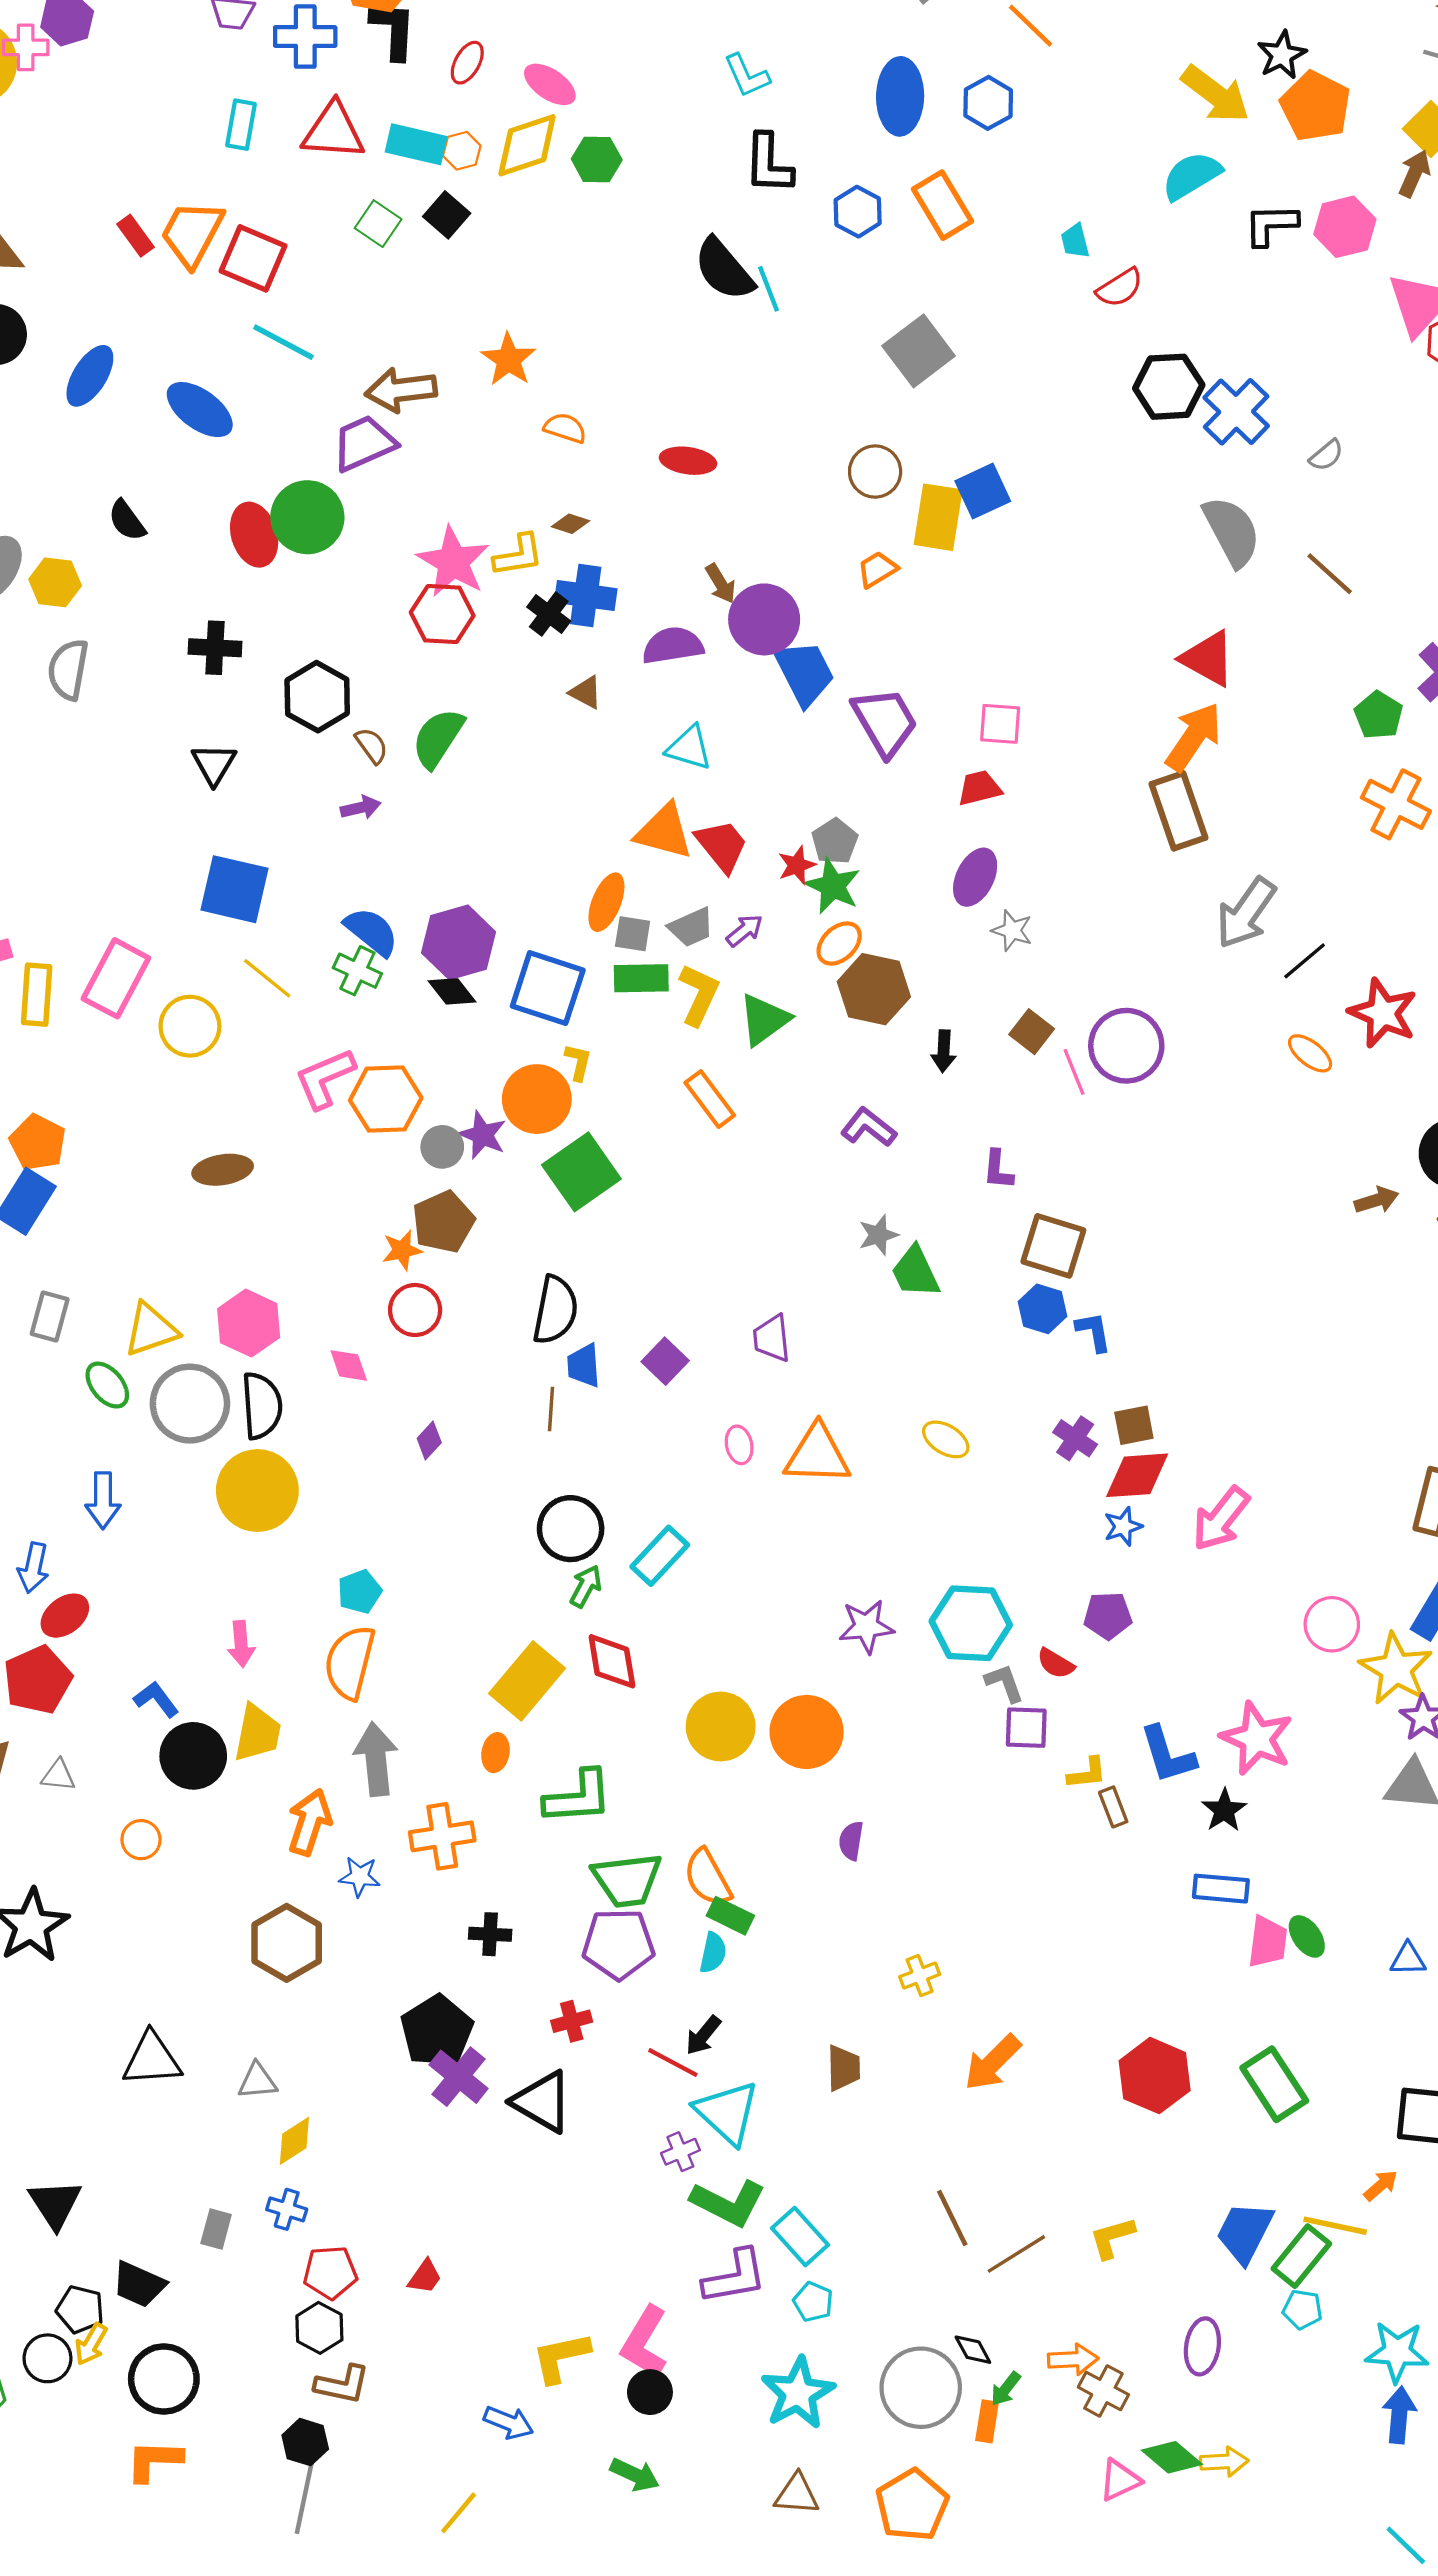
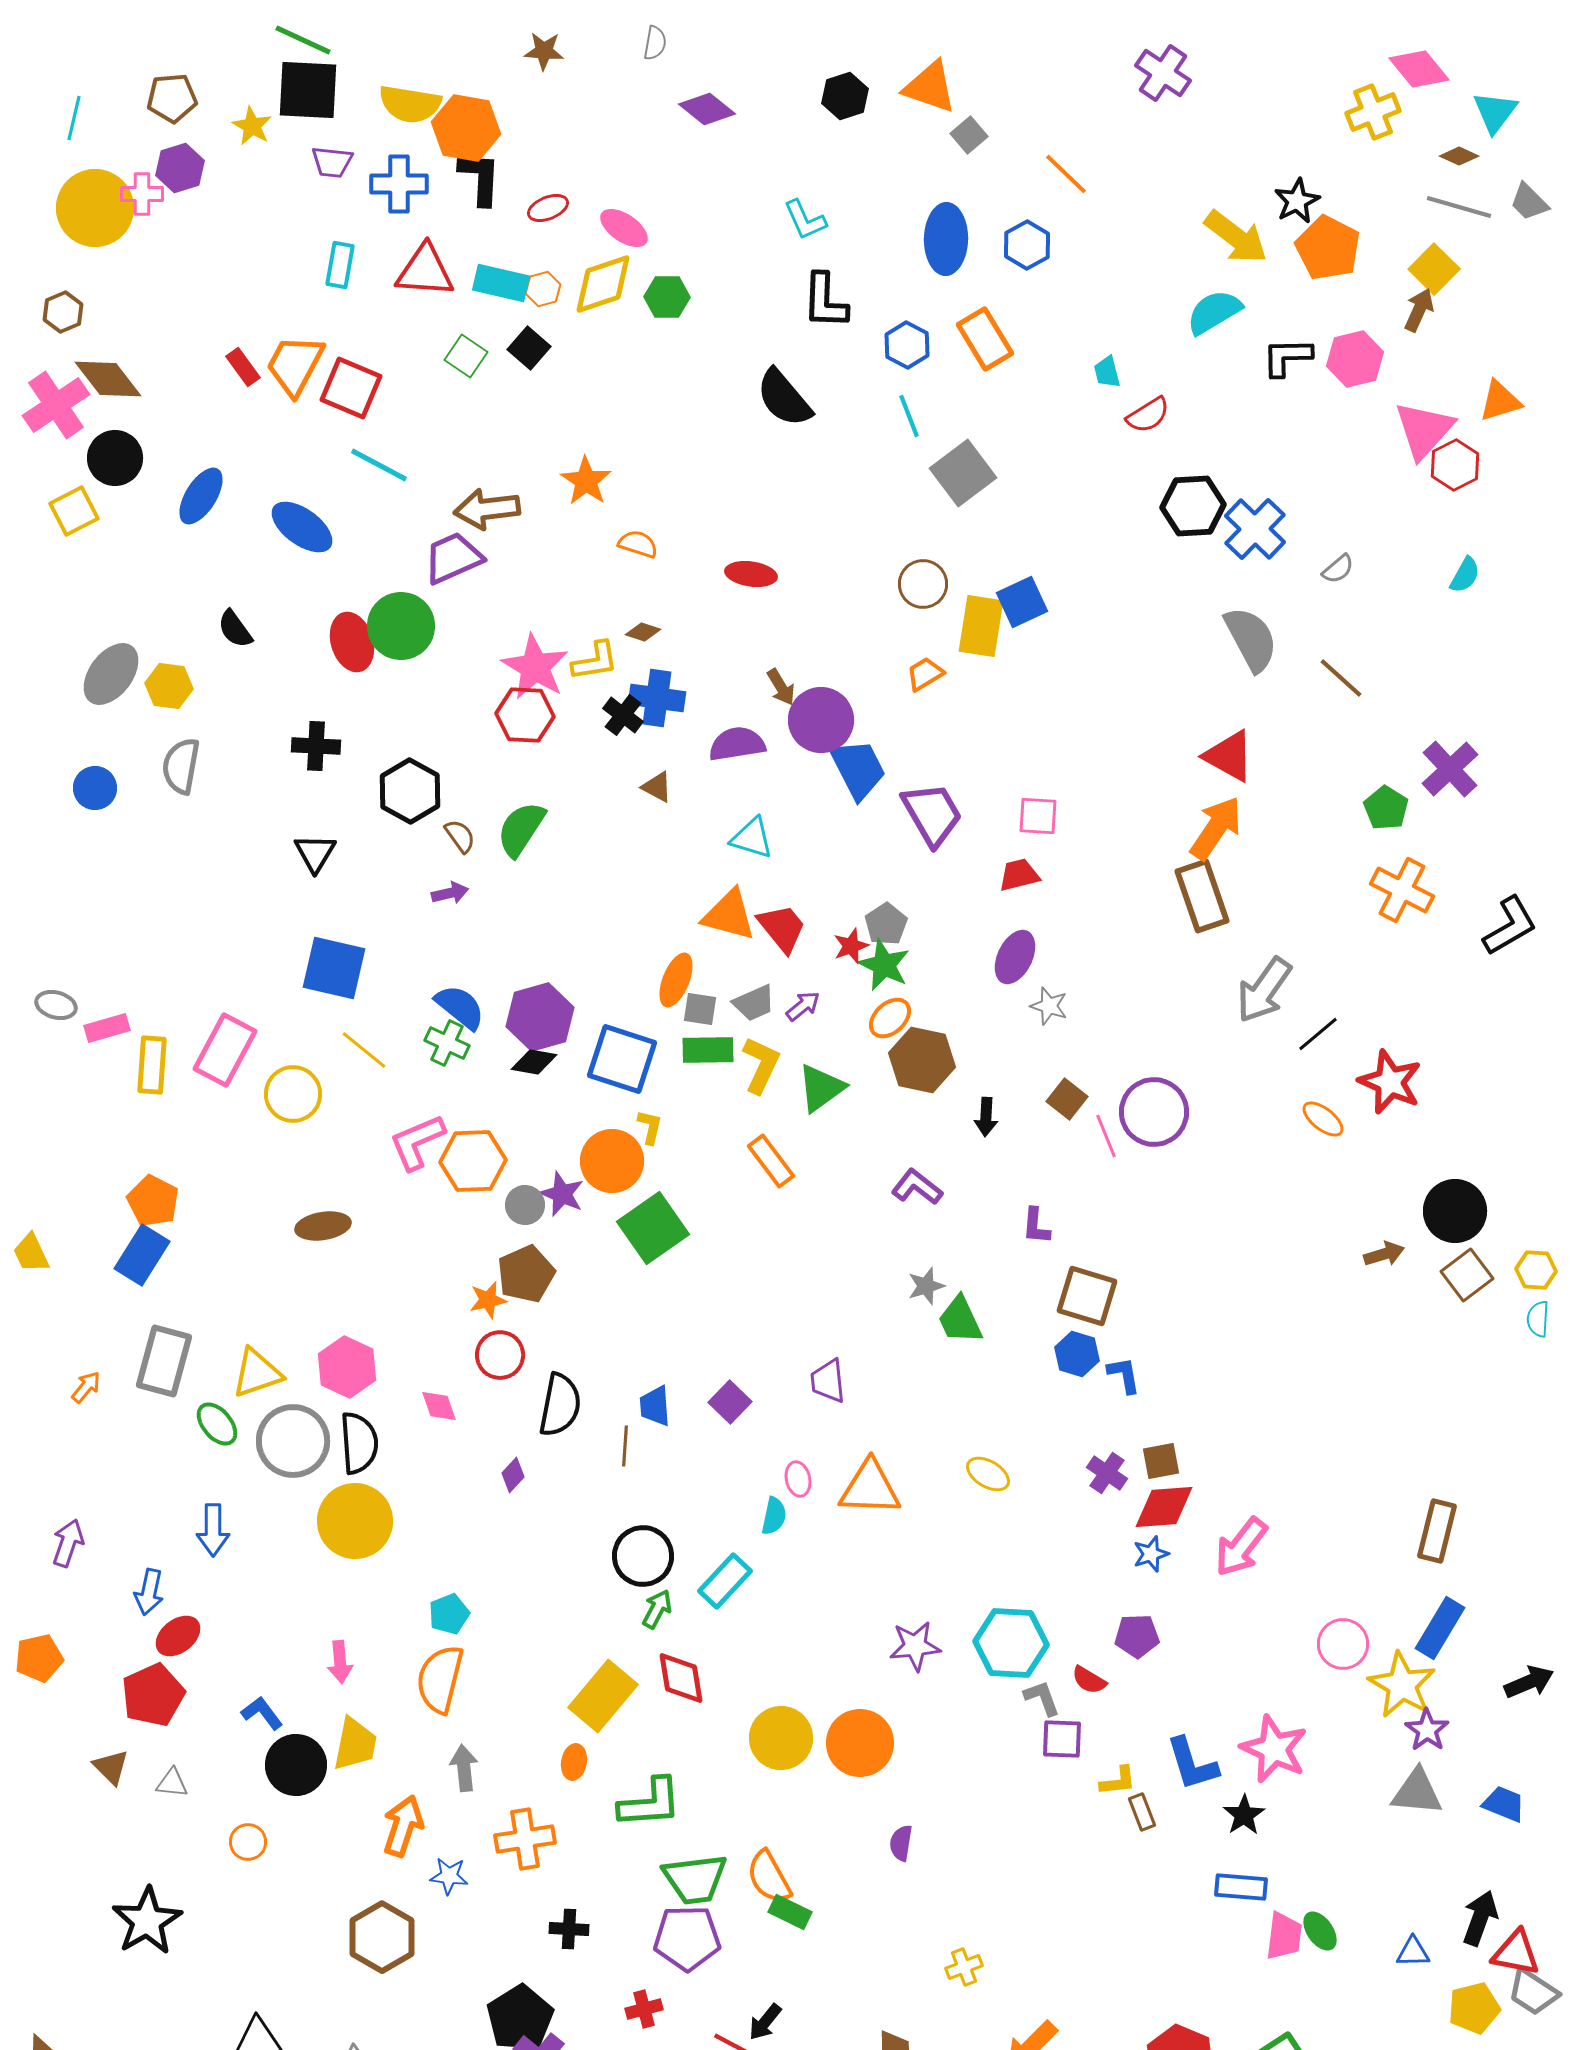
red ellipse: (467, 63) -> (548, 208), turned 39
cyan line: (768, 289) -> (909, 416), moved
black diamond: (452, 991) -> (534, 1062), turned -42
black semicircle: (555, 1310) -> (560, 1405), moved
gray rectangle: (50, 1317) -> (164, 1361), size x1.5
gray arrow: (376, 1759) -> (464, 1768), size x0.7
cyan semicircle: (713, 1953) -> (774, 1516), moved

